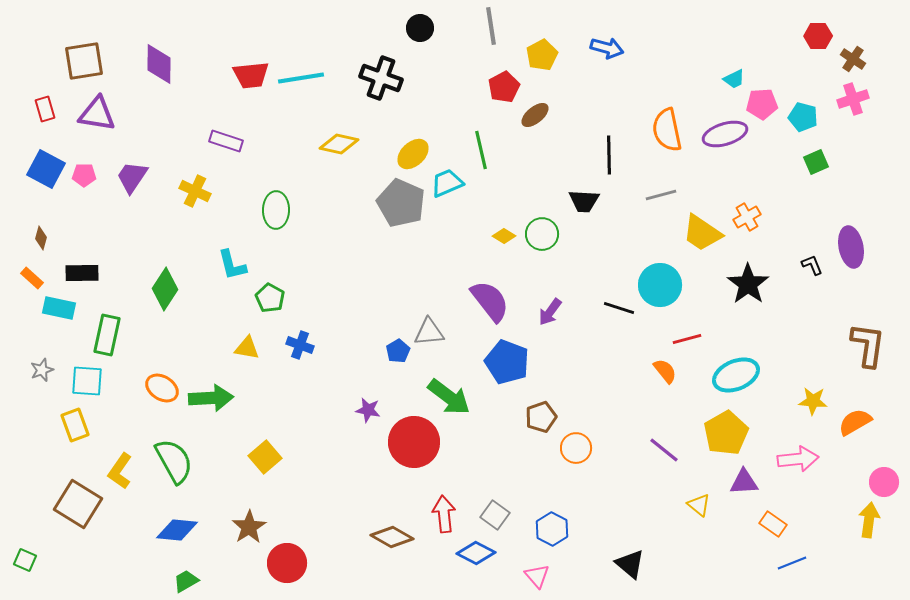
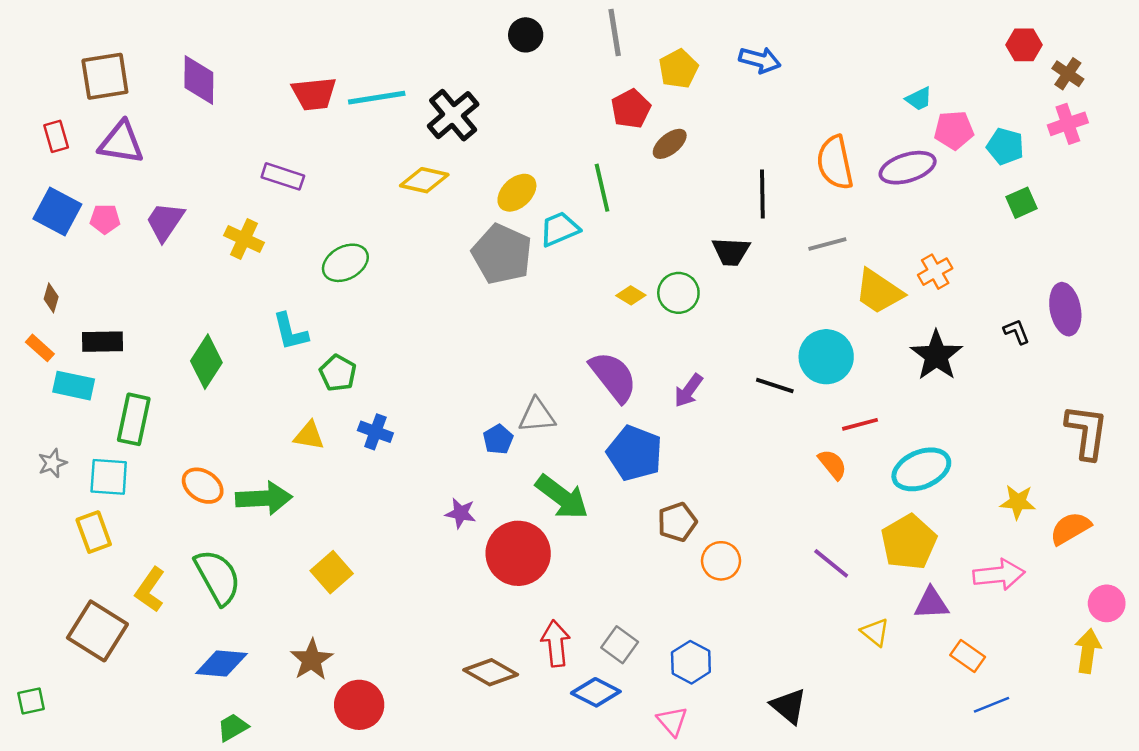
black cross: (381, 78) -> (453, 115), moved, turned 30
green ellipse: (276, 210) -> (345, 263), turned 60
green square: (25, 560) -> (31, 701), turned -35

